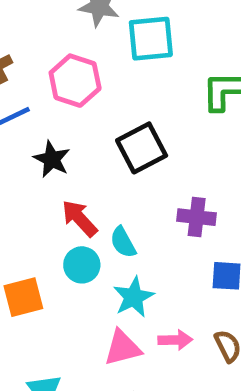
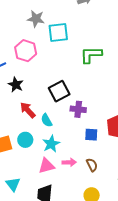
black square: (142, 148) -> (59, 91), moved
cyan circle: (82, 265) -> (25, 140), moved

